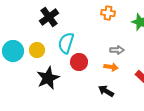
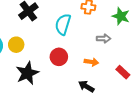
cyan semicircle: (66, 43) -> (63, 24), moved
gray arrow: (117, 50) -> (104, 39), moved

